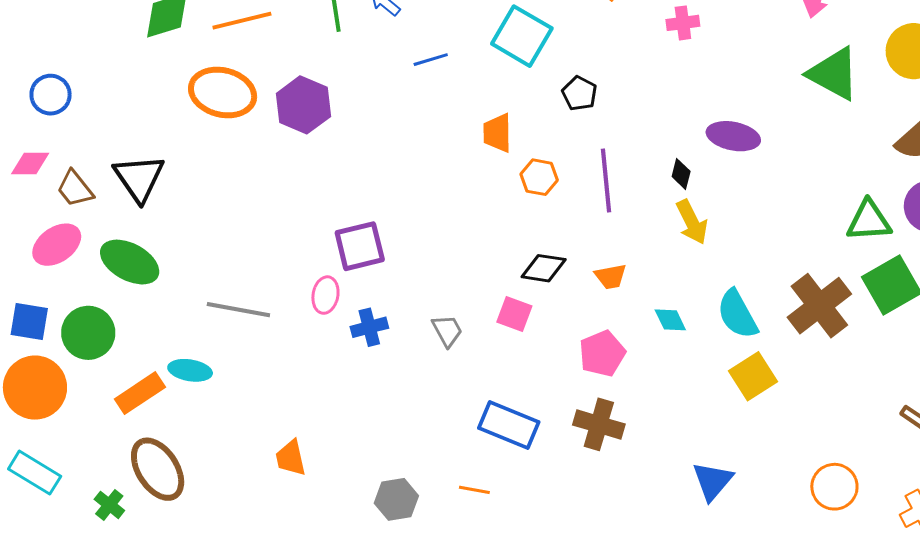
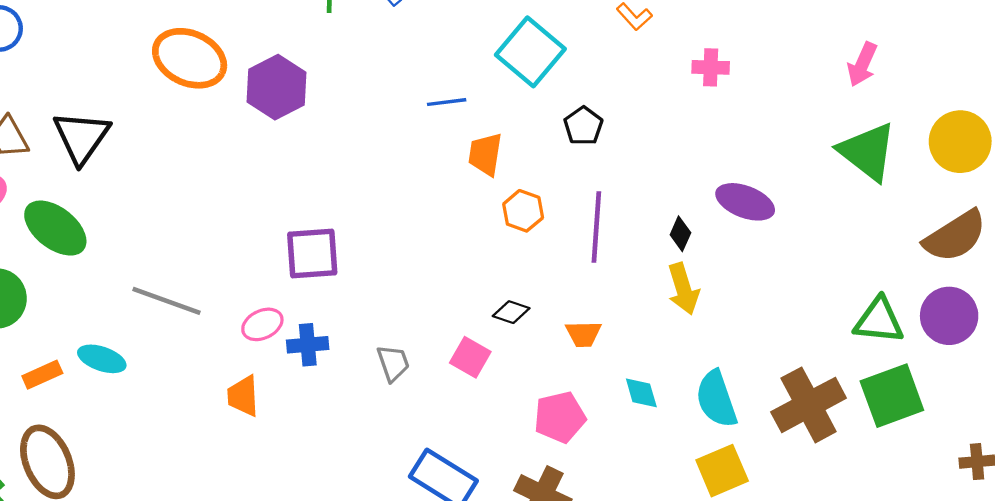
blue line: (431, 60) -> (447, 102), moved
black diamond: (544, 268) -> (511, 312), size x0.7
pink ellipse: (325, 295) -> (262, 324), moved, turned 45
orange rectangle: (140, 393) -> (42, 375), size x0.7
orange trapezoid: (291, 458) -> (243, 396), moved

